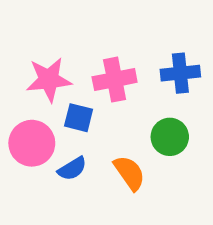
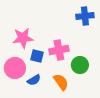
blue cross: (180, 73) -> (85, 16), moved
pink cross: (115, 80) -> (59, 50), moved

